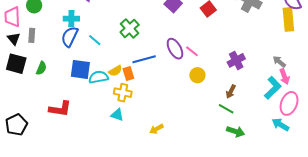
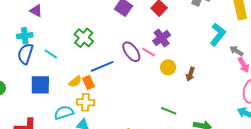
purple cross: (236, 60) -> (162, 38), moved
yellow circle: (197, 75) -> (168, 67), moved
cyan semicircle: (98, 77) -> (64, 113), moved
cyan L-shape: (273, 88) -> (218, 34), moved
brown arrow: (231, 92) -> (190, 74), moved
green line: (226, 109) -> (169, 111), moved

